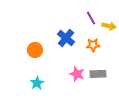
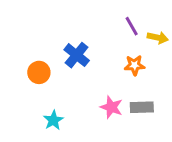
blue cross: (66, 38) -> (77, 55), moved
orange circle: (35, 50) -> (39, 72), moved

